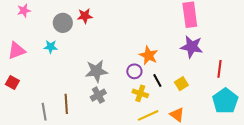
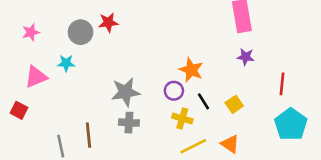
pink star: (24, 11) -> (31, 32), moved
purple star: (192, 47) -> (246, 57), size x0.6
pink triangle: (17, 51) -> (36, 77), moved
gray cross: (98, 95) -> (129, 123), turned 35

